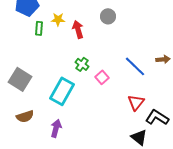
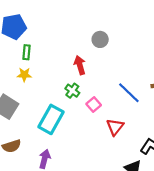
yellow star: (58, 19) -> (24, 75), moved
red arrow: (78, 29) -> (80, 65), moved
red triangle: (136, 102) -> (115, 127), moved

